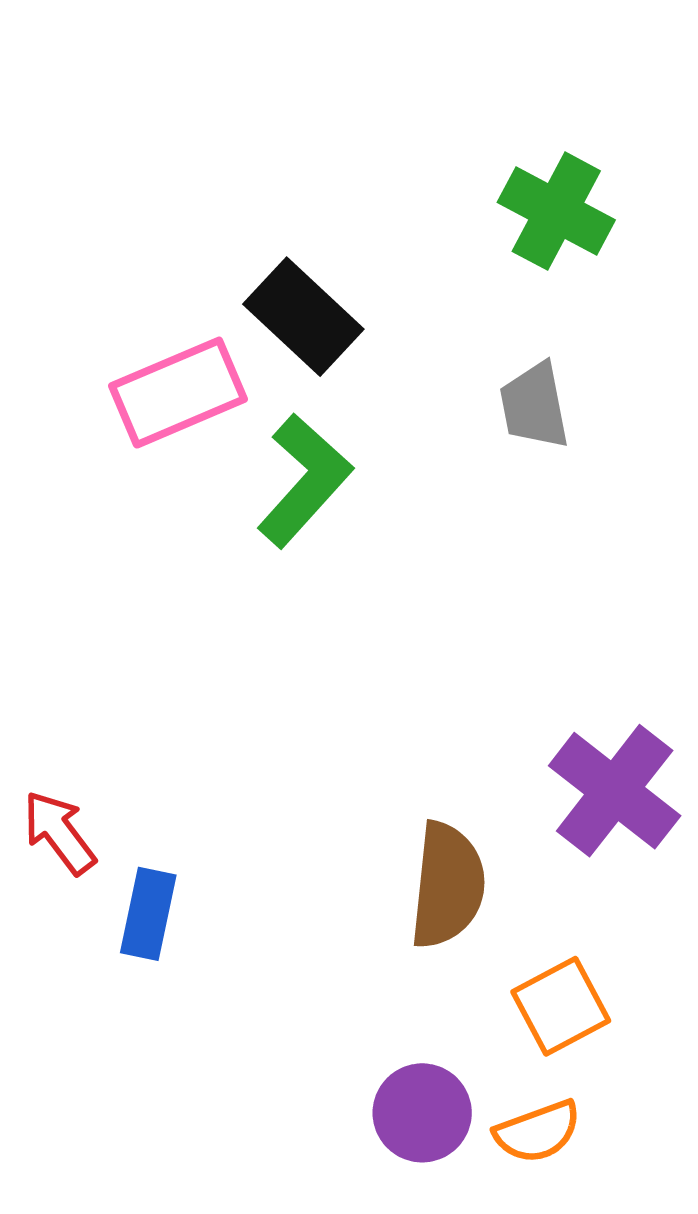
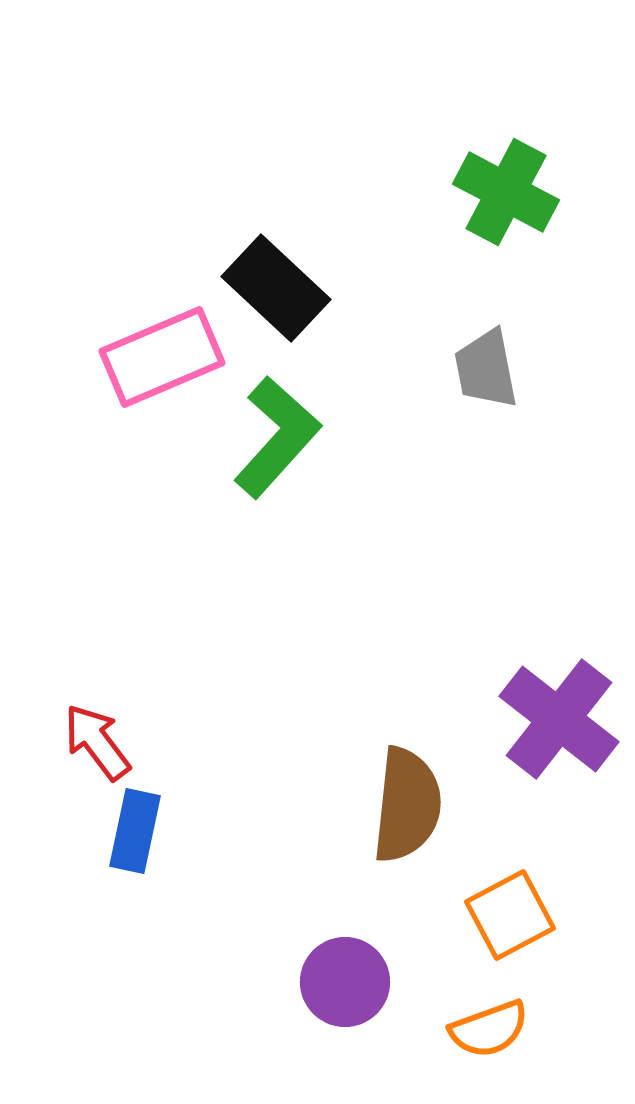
red arrow: (59, 832) -> (97, 742), moved
purple circle: (422, 1113) -> (345, 982), moved

